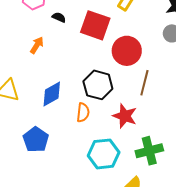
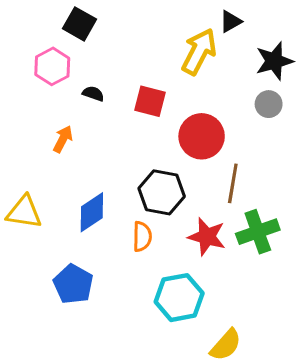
red square: (95, 25) -> (150, 101), size x0.7
green cross: (149, 151) -> (258, 232), moved

